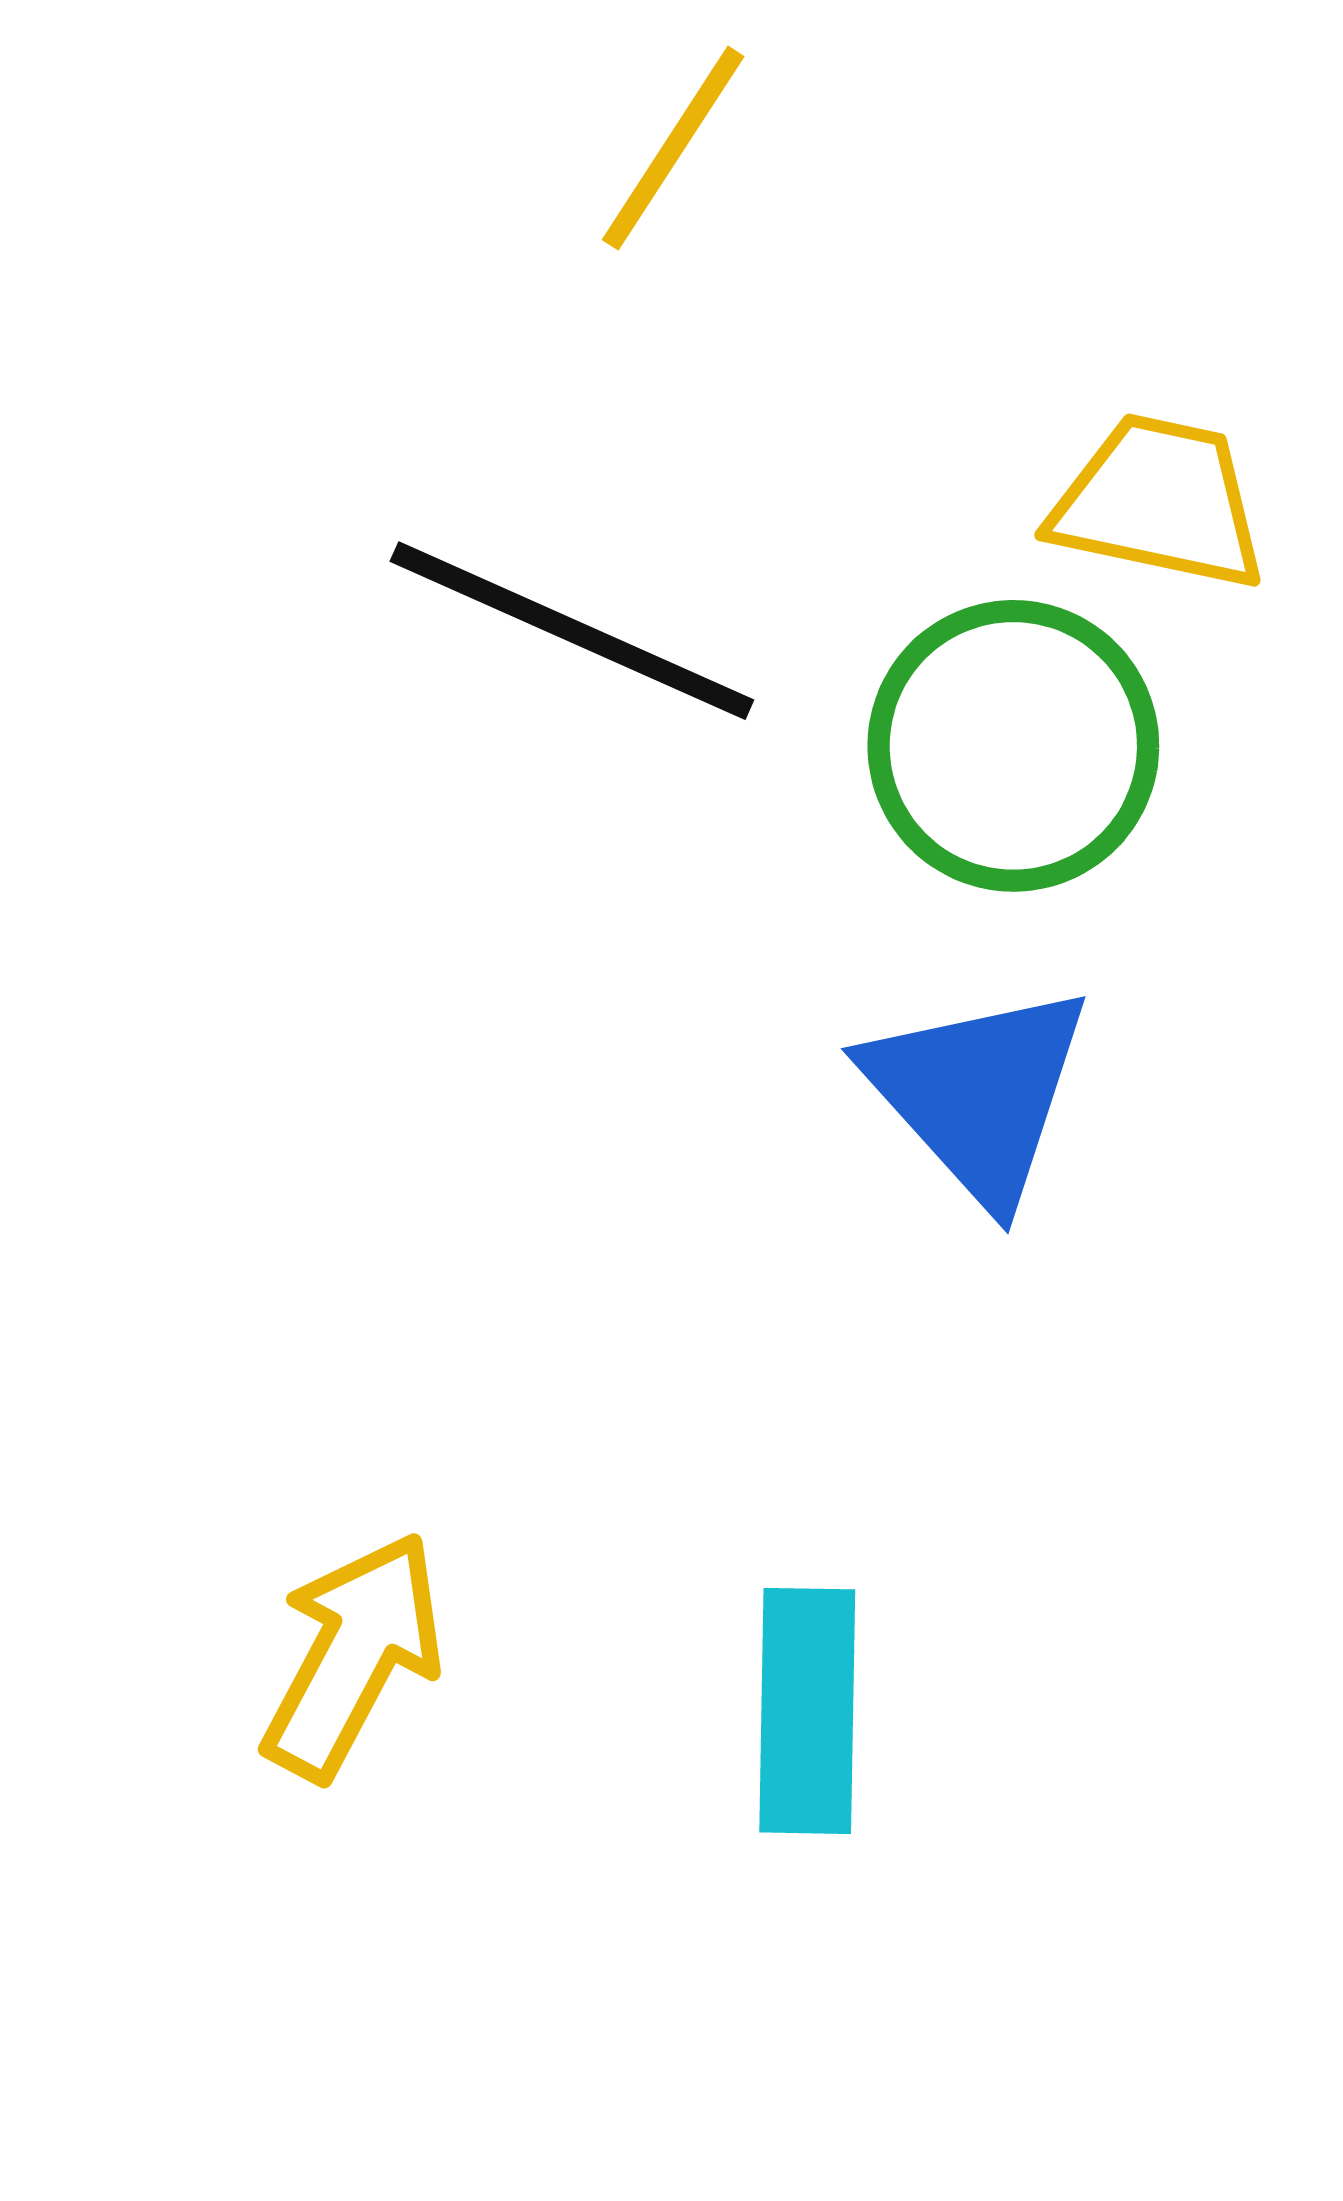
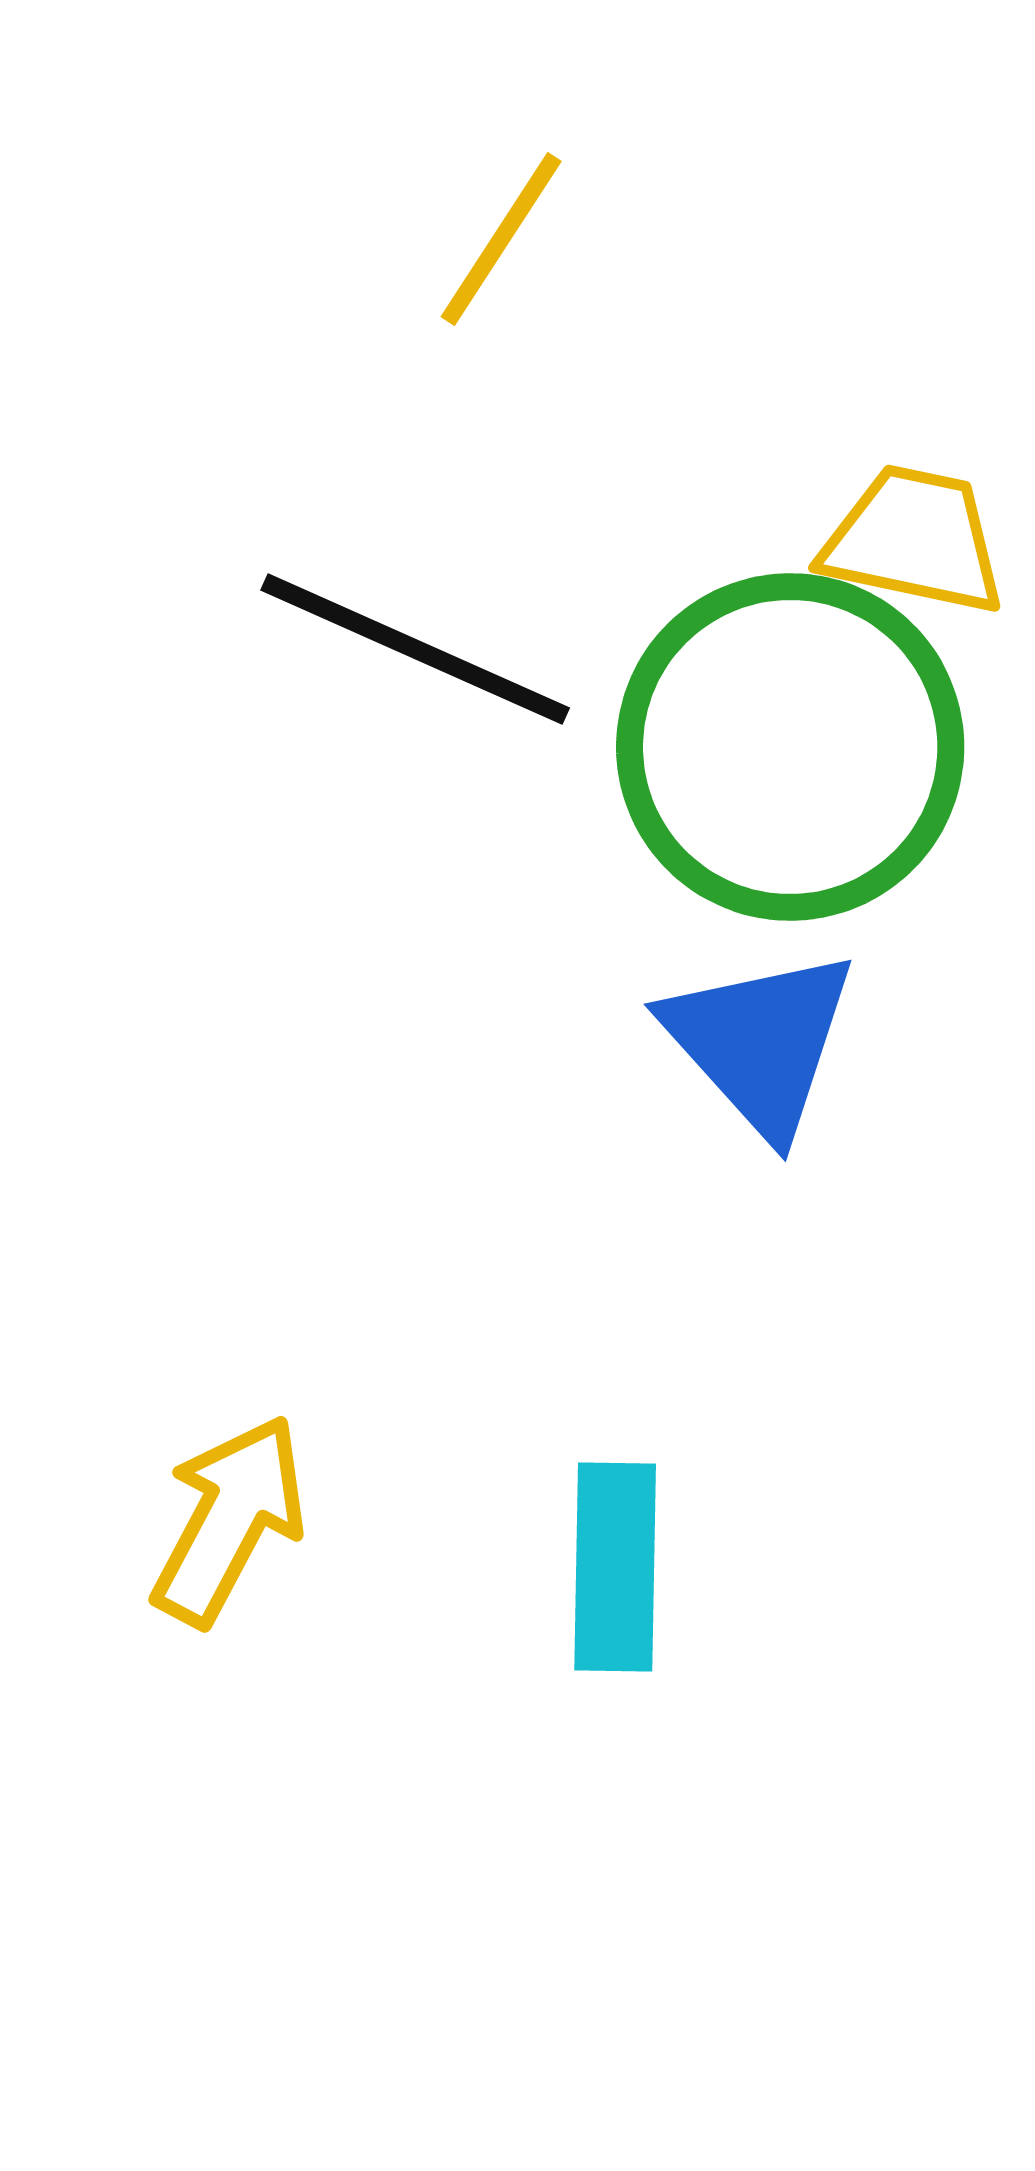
green circle: (1013, 746) -> (790, 747), size x1.4

